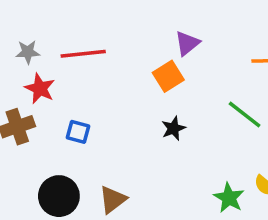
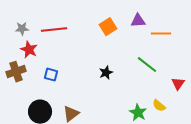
purple triangle: (187, 43) -> (138, 21), moved, turned 35
orange square: (168, 76) -> (108, 27), moved

